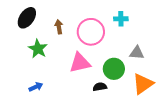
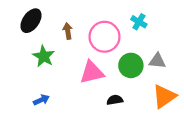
cyan cross: (121, 19) -> (139, 22), turned 32
green circle: (114, 69) -> (131, 65), moved

